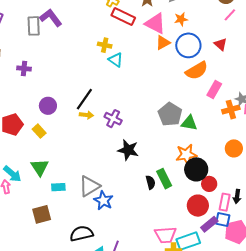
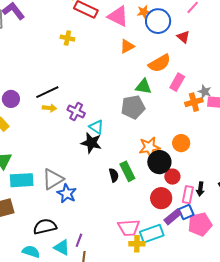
orange triangle: (163, 43) -> (127, 46), moved
blue circle: (188, 45) -> (158, 21), moved
cyan triangle: (116, 60) -> (96, 127), moved
black line: (84, 99) -> (47, 92), turned 30
gray pentagon: (170, 114) -> (133, 107), turned 30
green triangle: (189, 123) -> (143, 87), moved
orange circle: (234, 148) -> (181, 143), moved
cyan rectangle: (58, 187) -> (22, 180), size x1.6
blue square: (223, 219) -> (186, 212), turned -35

